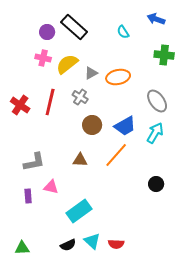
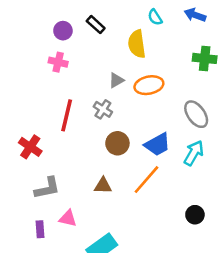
black rectangle: (74, 27) -> (96, 25), size x0.6
cyan semicircle: (123, 32) -> (155, 17), moved
yellow semicircle: (67, 64) -> (137, 44), moved, turned -60
red cross: (20, 105) -> (30, 147), moved

